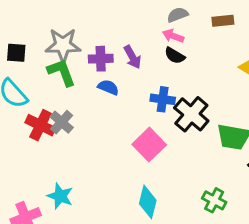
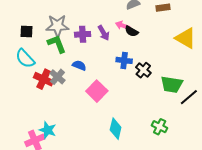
pink arrow: (173, 36) -> (122, 25), moved
blue semicircle: (108, 87) -> (79, 65), moved
black cross: (191, 114) -> (143, 70), size x0.7
pink square: (149, 145) -> (97, 91), moved
cyan star: (60, 196) -> (48, 130), moved

